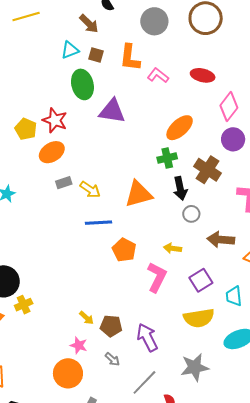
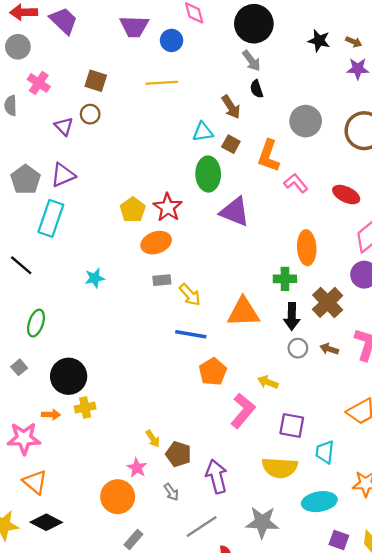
orange ellipse: (180, 128) -> (307, 248), turned -64
brown arrow: (221, 240) -> (329, 349), moved, size x0.6
purple square: (201, 280) -> (292, 426), turned 30

